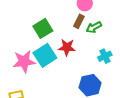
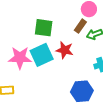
green square: (43, 28) -> (44, 28), turned 30

